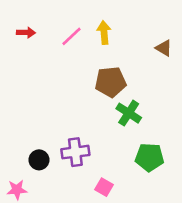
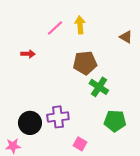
red arrow: (26, 32) -> (28, 54), moved
black circle: (39, 160) -> (30, 123), size x1.5

